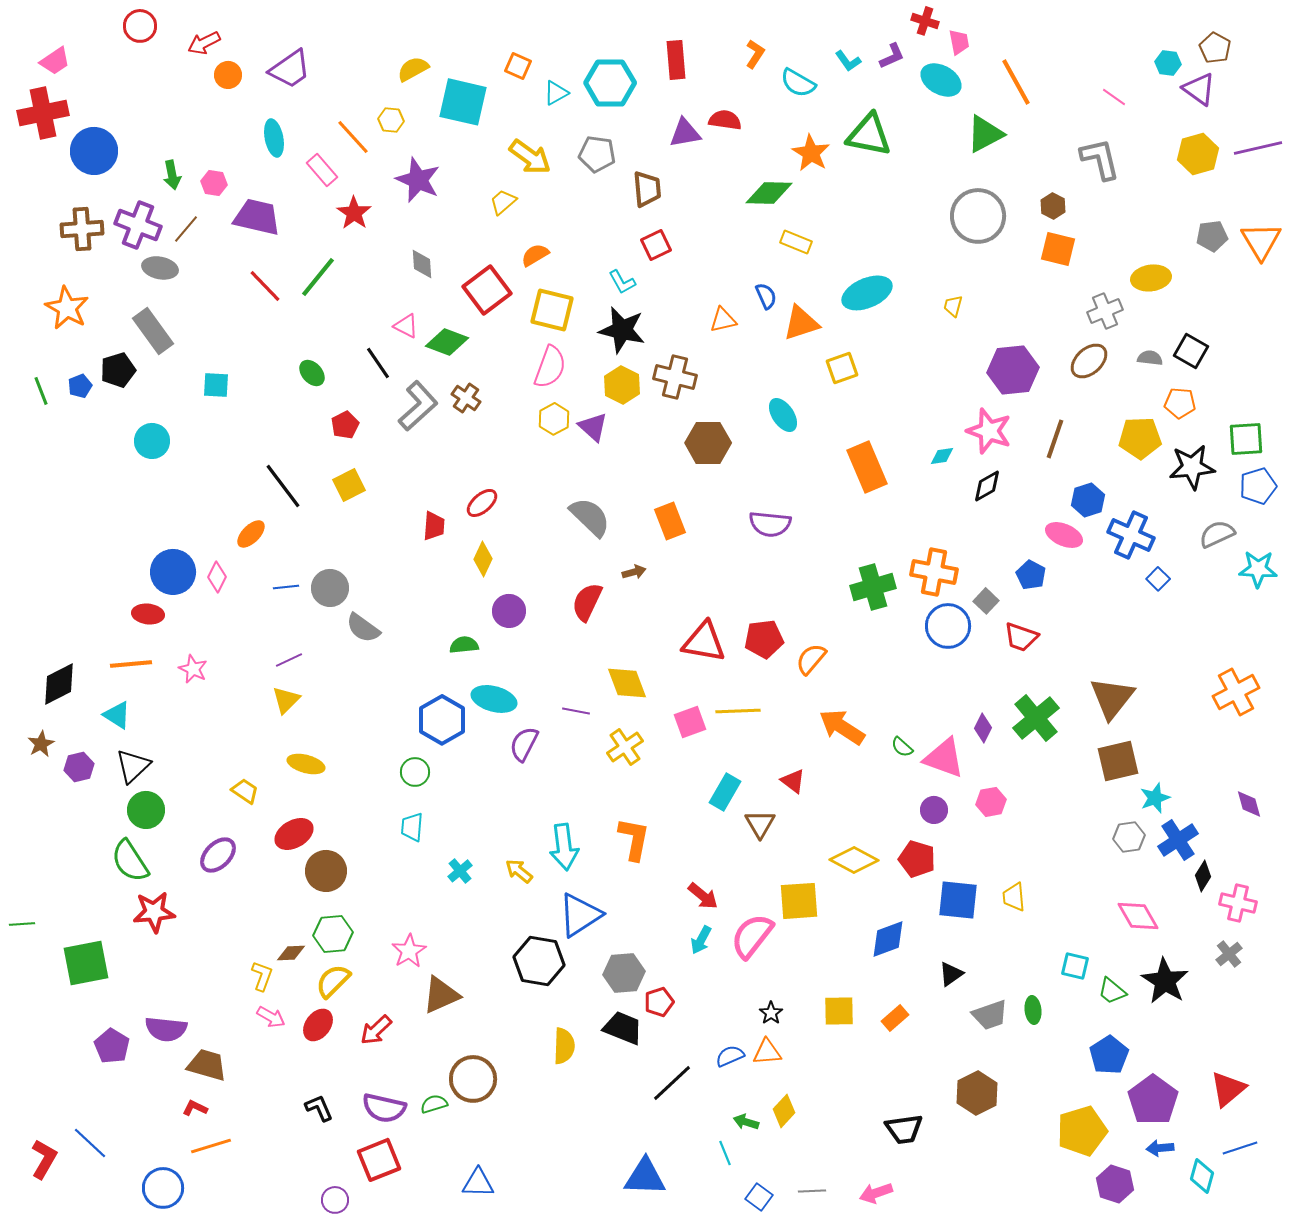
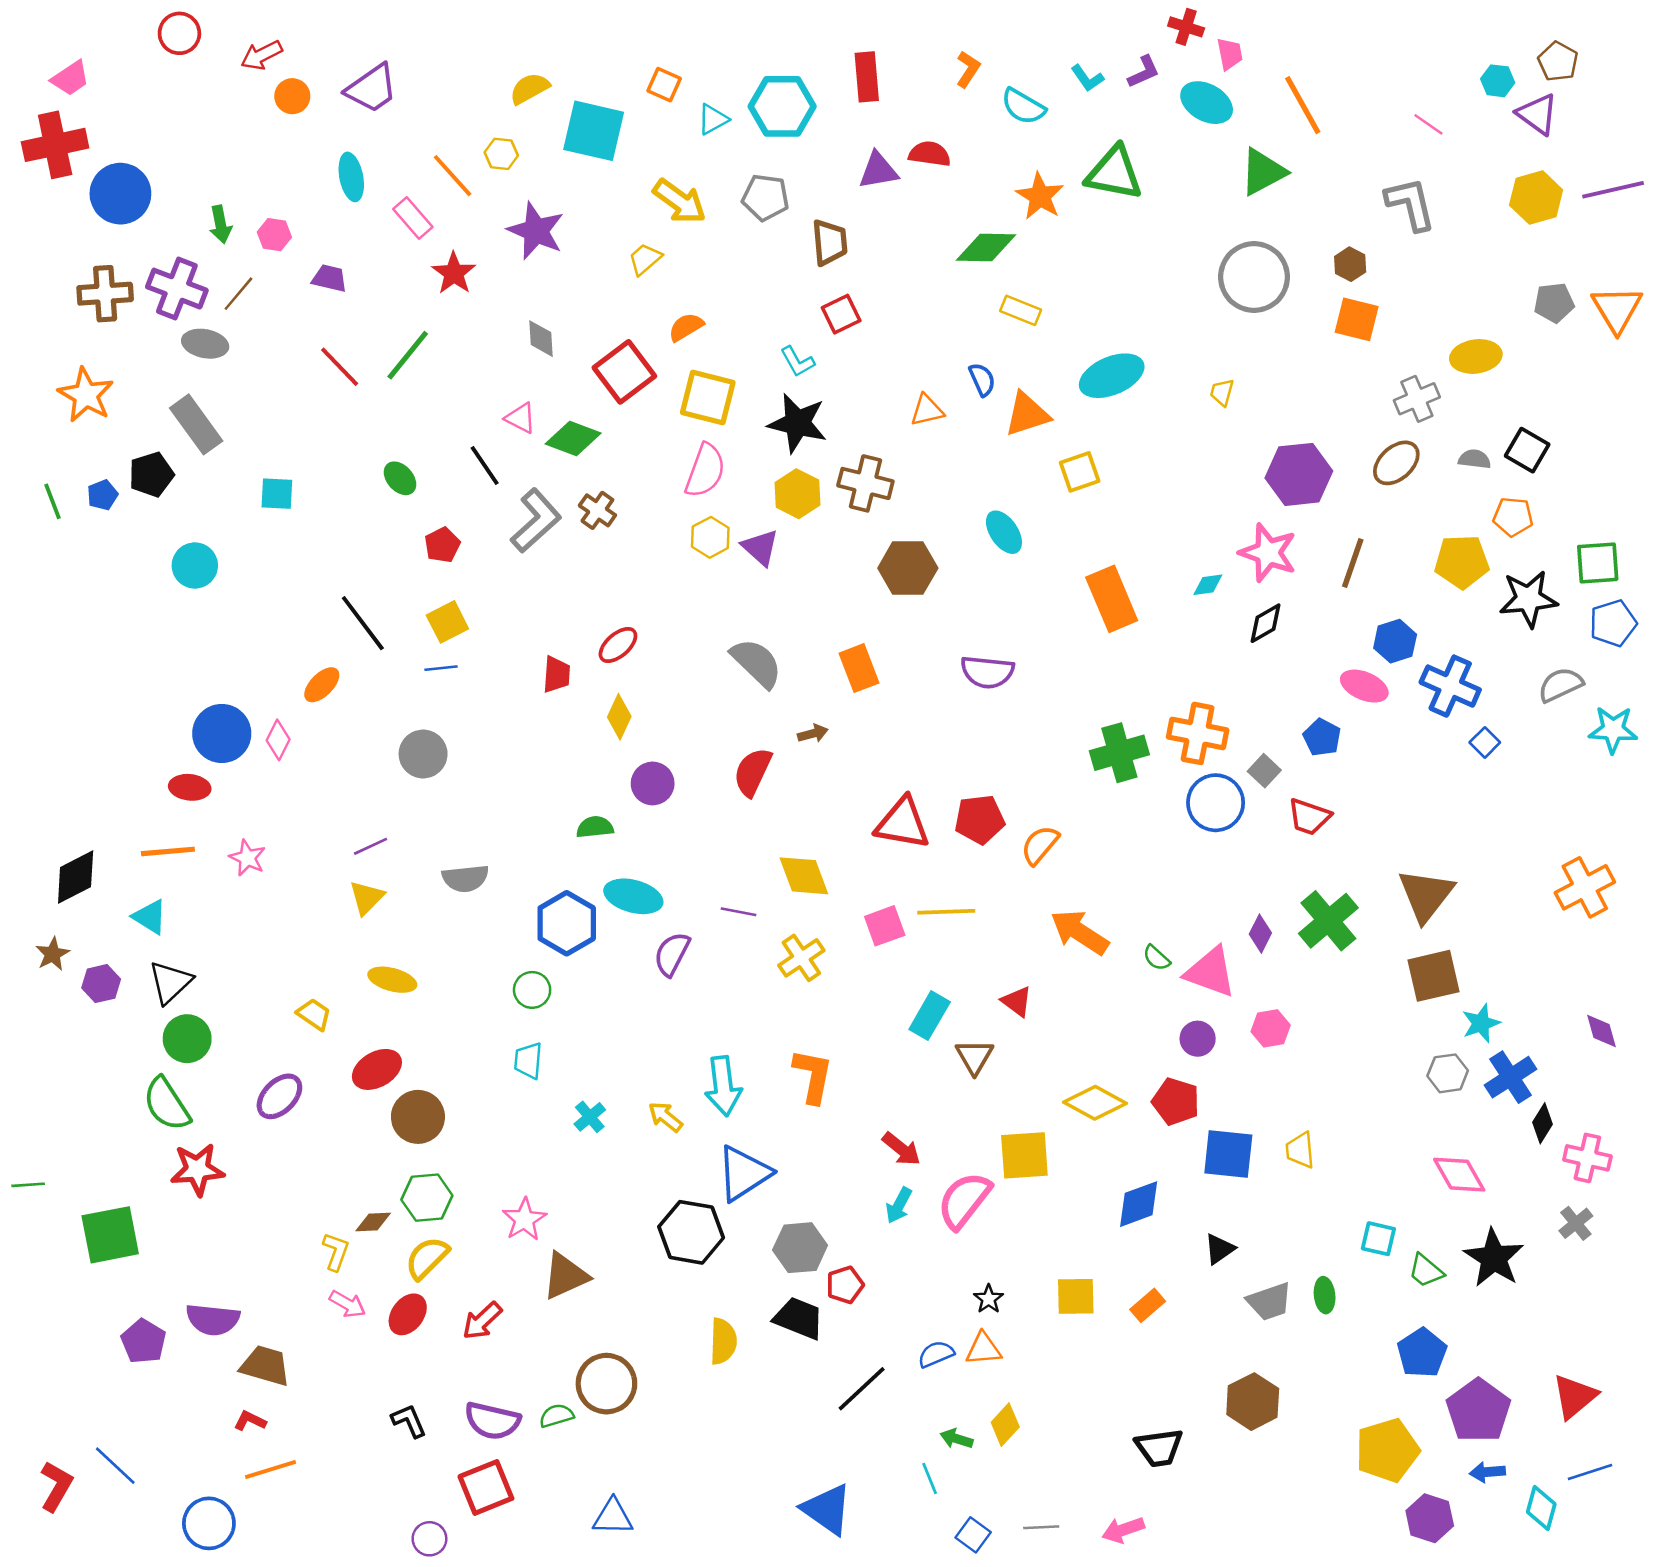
purple trapezoid: (257, 217) -> (329, 278), size x0.6
blue line: (286, 587) -> (441, 668), moved
gray semicircle: (363, 628) -> (465, 878), moved, turned -42
blue triangle: (645, 1177) -> (827, 1509), turned 33

